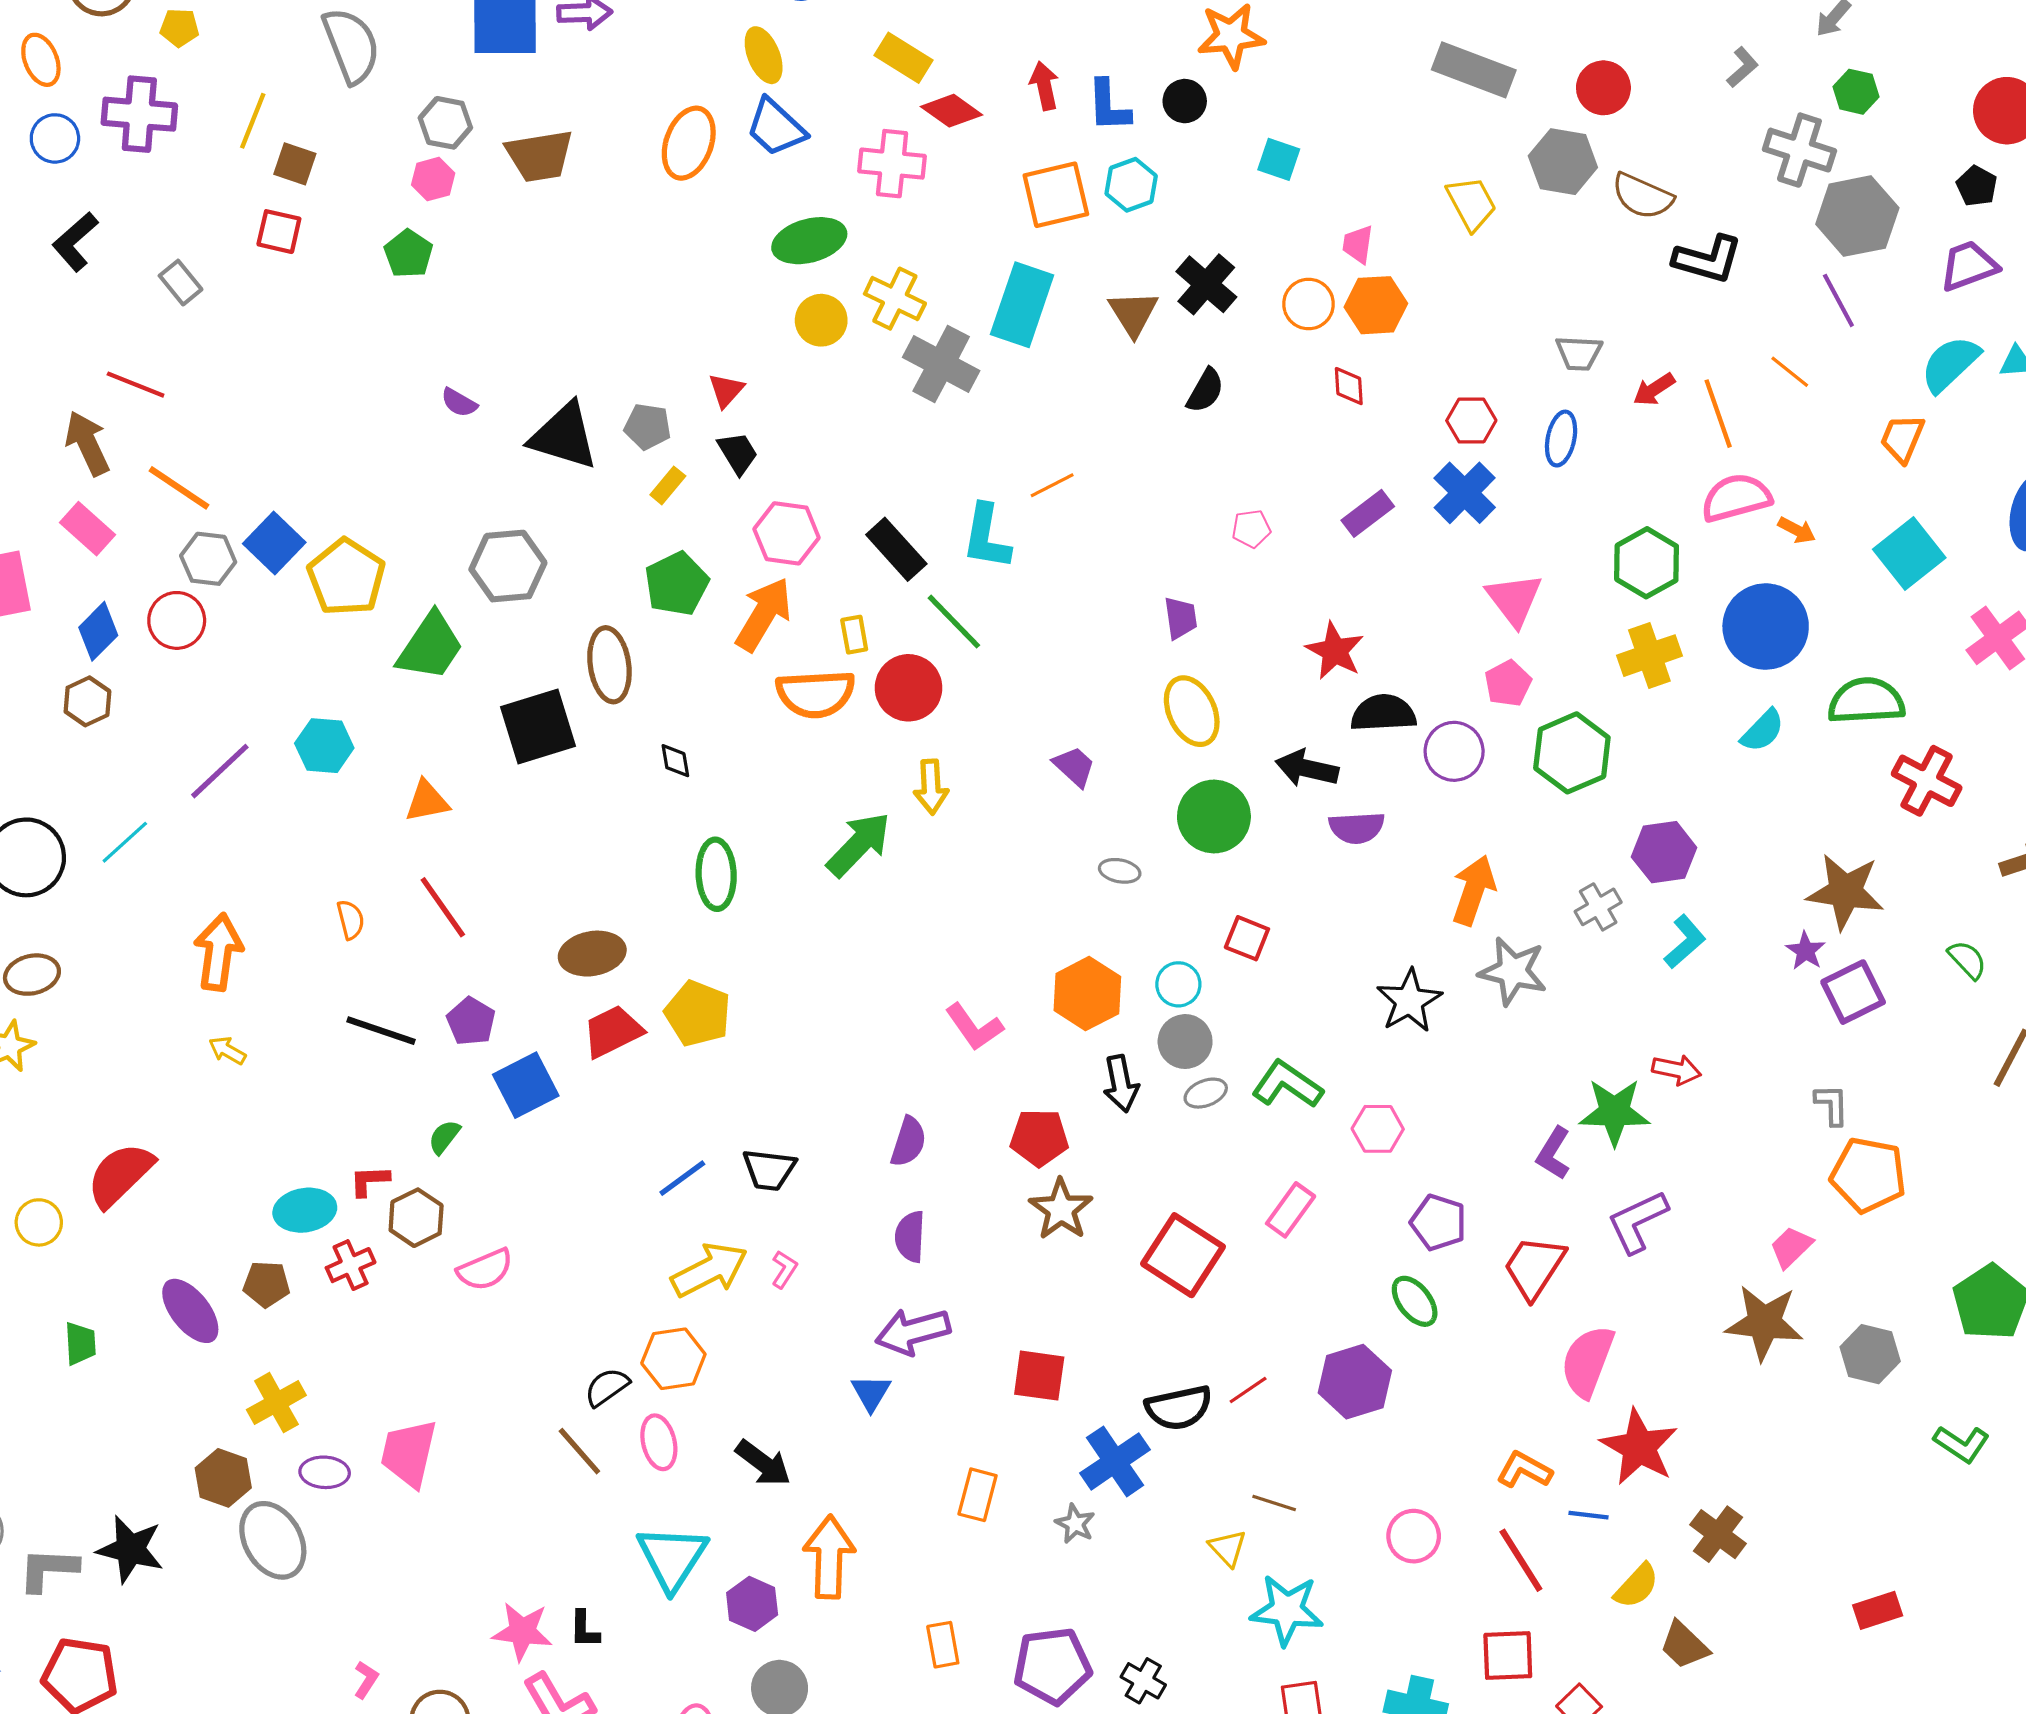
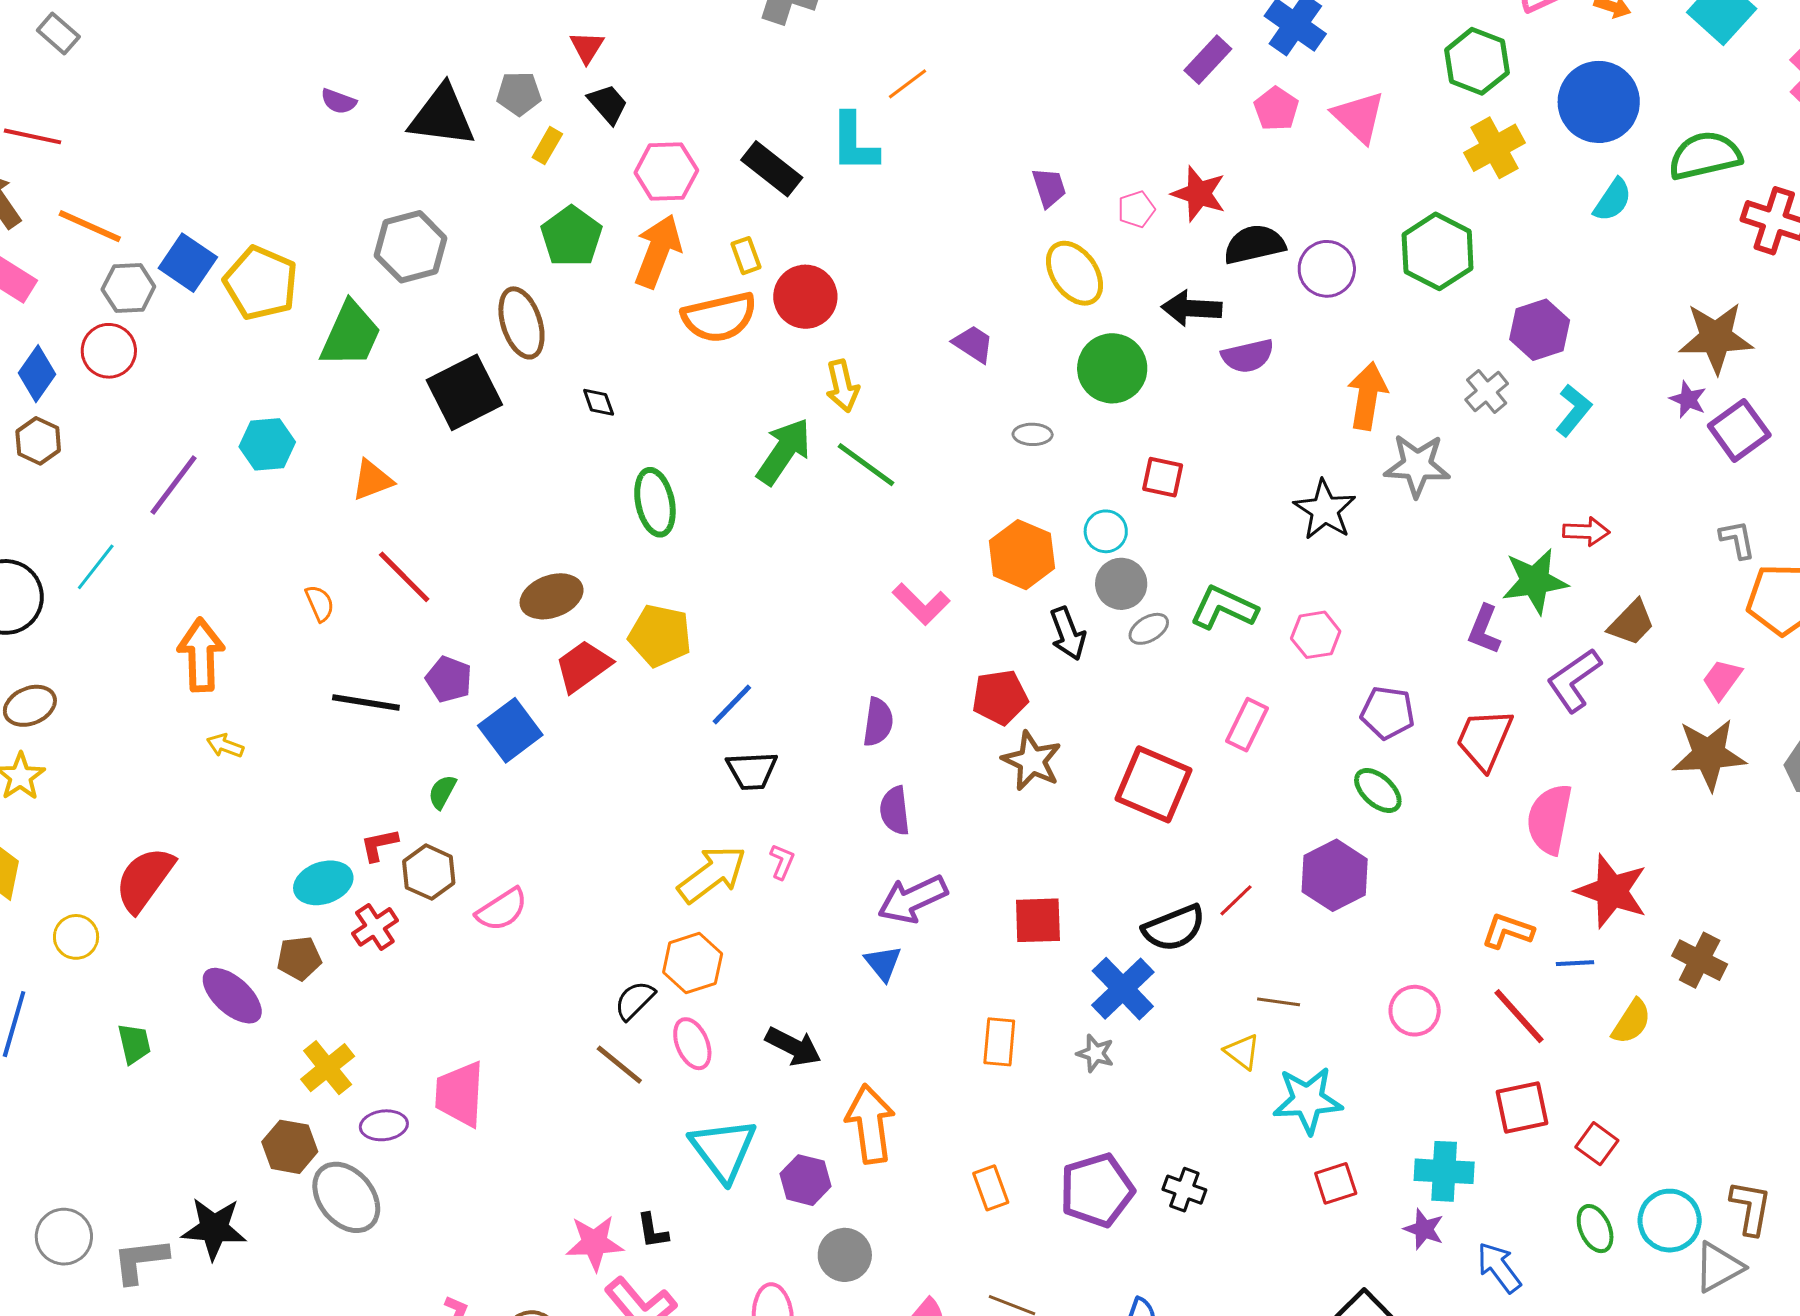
pink pentagon: (1251, 529) -> (1136, 209), moved
green line: (954, 622) -> (866, 465), moved
pink pentagon: (1508, 683) -> (1276, 109), moved
blue line: (682, 1178) -> (732, 704), moved
brown trapezoid: (1684, 1645) -> (1632, 623), moved, turned -80

